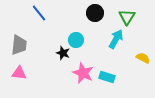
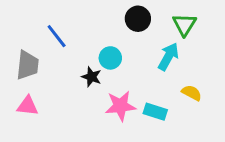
blue line: (39, 13) -> (57, 36), moved
yellow semicircle: (143, 58) -> (192, 93), moved
pink star: (83, 73) -> (120, 106), turned -30

